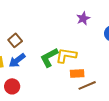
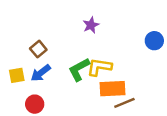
purple star: (83, 18) -> (91, 25), moved
orange rectangle: (77, 73) -> (112, 89), size x1.5

